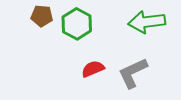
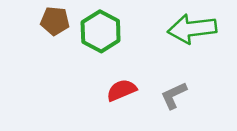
gray L-shape: (133, 73) -> (174, 95), size x0.7

